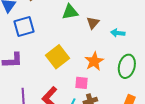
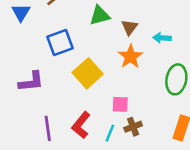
blue square: (24, 26) -> (60, 43), moved
orange star: (94, 61) -> (131, 57), moved

